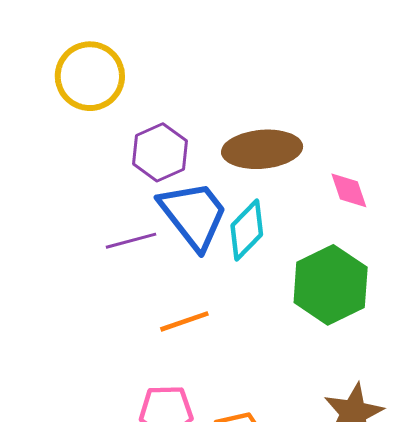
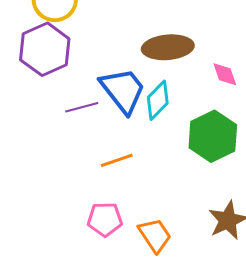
purple hexagon: (160, 152) -> (45, 49), moved, size x1.4

